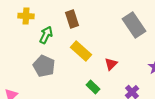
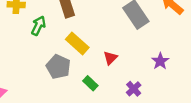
gray pentagon: (44, 66) -> (58, 67), moved

